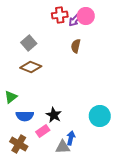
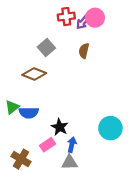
gray square: (29, 43) -> (46, 47), moved
blue semicircle: (25, 116) -> (29, 113), moved
blue arrow: (71, 138) -> (72, 145), moved

